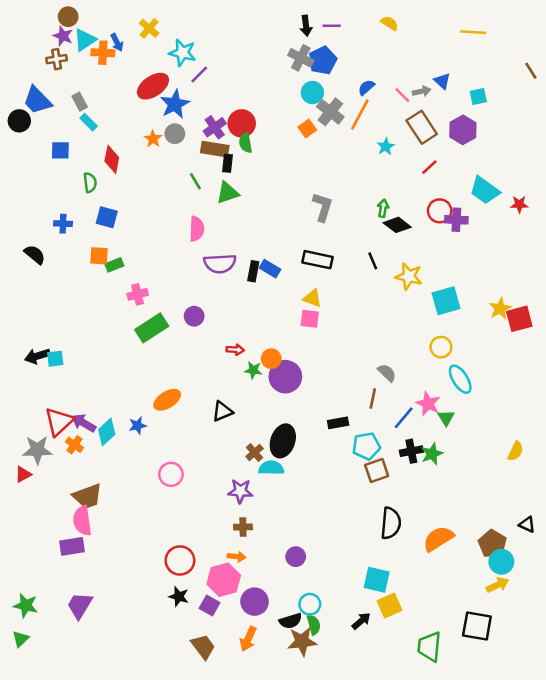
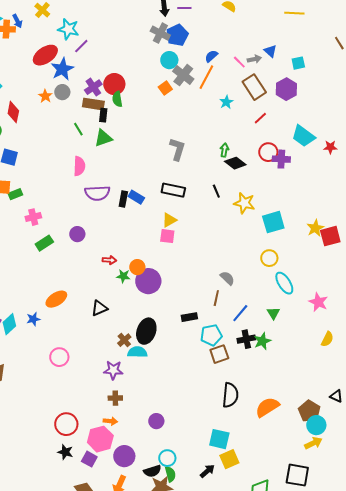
yellow triangle: (312, 298) -> (169, 220), turned -49
green rectangle: (152, 328) -> (44, 243), size x0.7
pink star: (428, 404) -> (318, 302), moved

